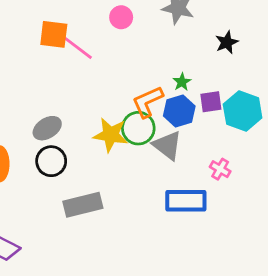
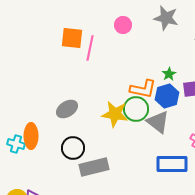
pink line: (78, 48) -> (90, 48), turned 65
orange L-shape: (148, 102) -> (143, 89), turned -144
black circle: (51, 161) -> (73, 148), moved

